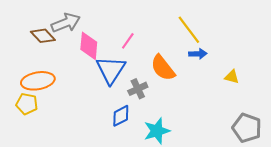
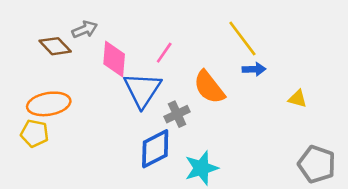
gray arrow: (66, 23) -> (85, 29), size x0.7
blue diamond: (121, 116) -> (155, 149), size x1.4

